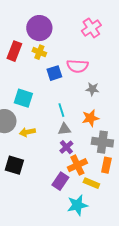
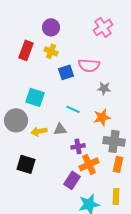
purple circle: (39, 28) -> (51, 27), size x0.7
cyan line: (61, 110) -> (73, 109), turned -48
gray triangle: (64, 129) -> (60, 129), moved
purple cross: (66, 147) -> (78, 146), turned 32
yellow rectangle: (91, 183) -> (116, 196), moved, turned 70

